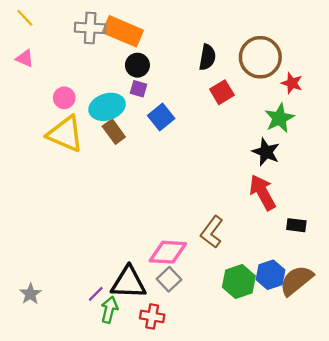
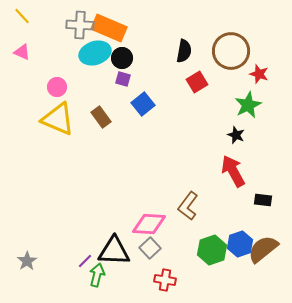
cyan ellipse: (107, 107) -> (95, 53), moved
black star: (266, 152) -> (236, 135), size x0.7
red cross: (152, 316) -> (165, 280), moved

